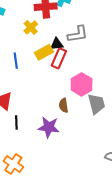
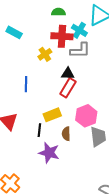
gray L-shape: (78, 34) -> (80, 50), moved
yellow rectangle: (44, 52) -> (52, 115), moved
black line: (16, 122) -> (39, 130), moved

